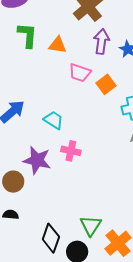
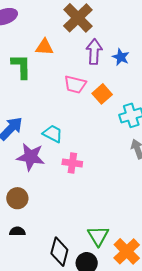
green L-shape: (27, 35) -> (21, 66), moved
orange triangle: (58, 45) -> (45, 47), moved
purple star: (37, 160) -> (31, 157), moved

